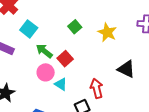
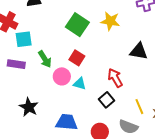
green square: (75, 27) -> (77, 25), size x1.6
cyan square: (29, 29) -> (24, 39), moved, turned -30
green arrow: (44, 51) -> (45, 59), moved, turned -144

